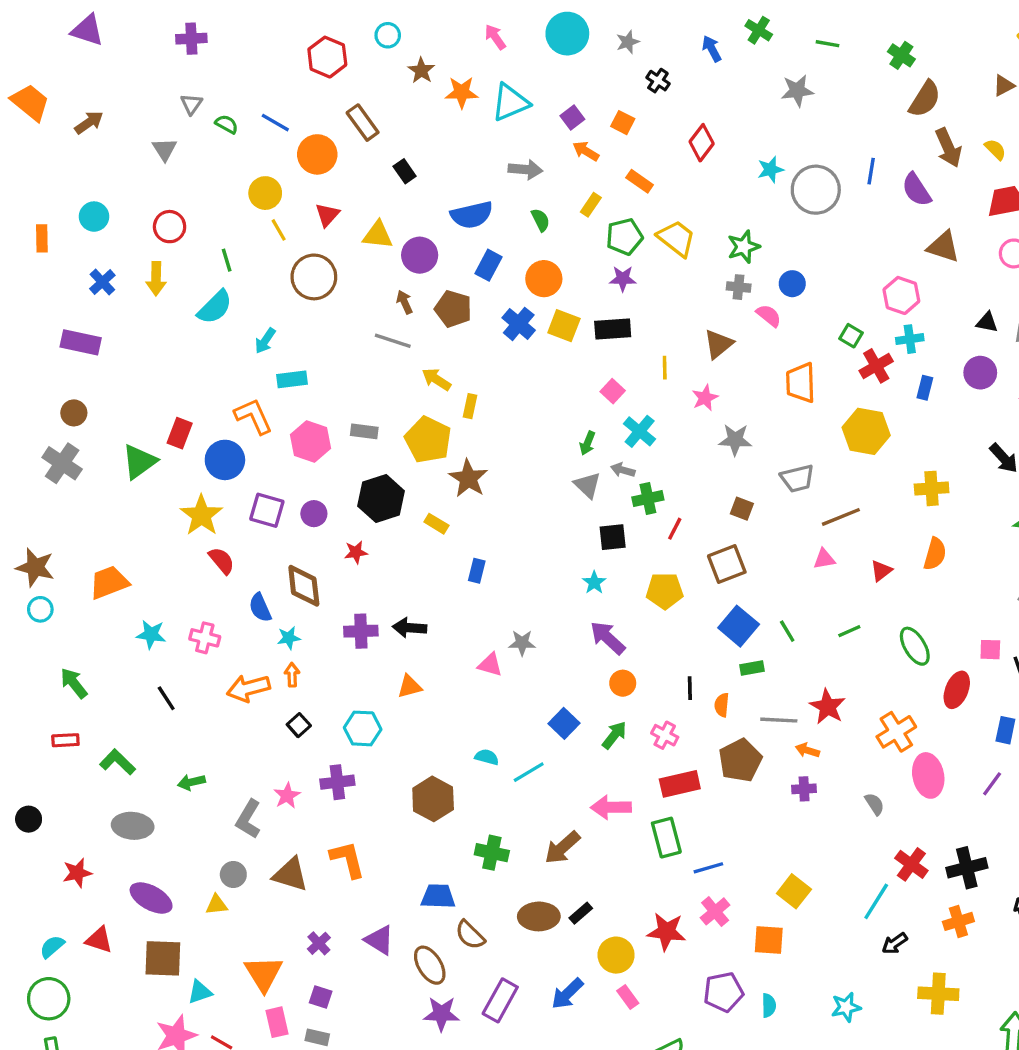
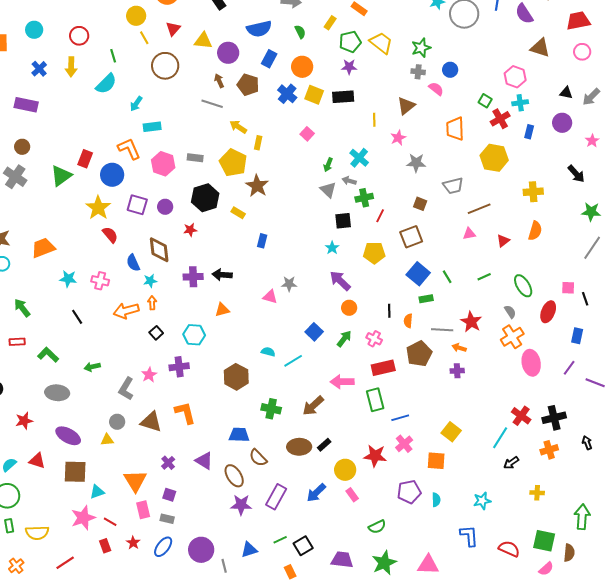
pink square: (613, 391) -> (307, 134), moved
gray semicircle: (875, 804) -> (510, 312), moved
yellow cross: (938, 994) -> (537, 493), size x0.6

